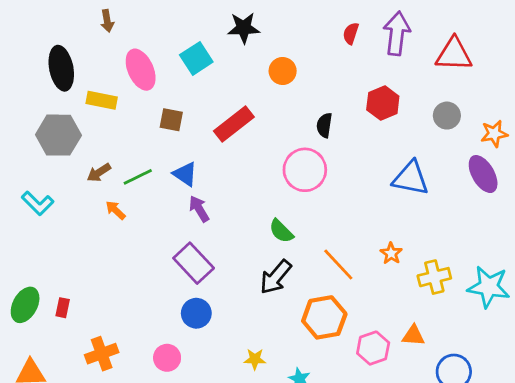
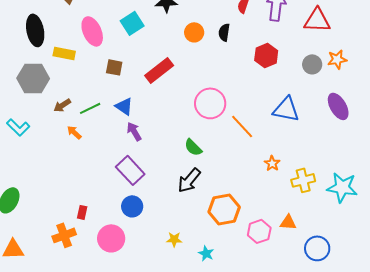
black semicircle: (324, 125) -> (224, 32), moved
orange star: (494, 134) -> (337, 59), moved
orange line: (338, 265) -> (242, 126), moved
red rectangle: (63, 308) -> (82, 212), moved
pink circle: (167, 358) -> (111, 238), size x1.4

